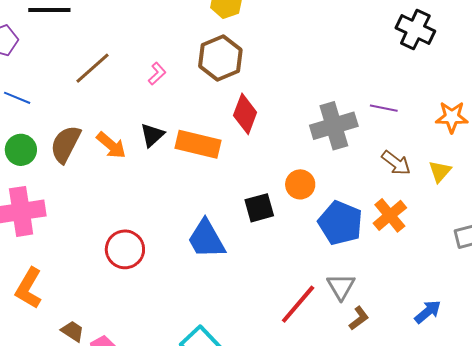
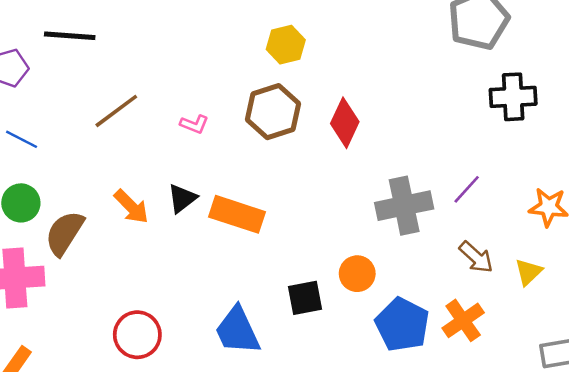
black cross: (415, 29) -> (513, 97), turned -33
pink L-shape: (157, 74) -> (194, 124), turned 60
purple line: (384, 108) -> (467, 189), turned -64
red diamond: (245, 114) -> (345, 123), moved
brown semicircle: (66, 144) -> (65, 233), moved

